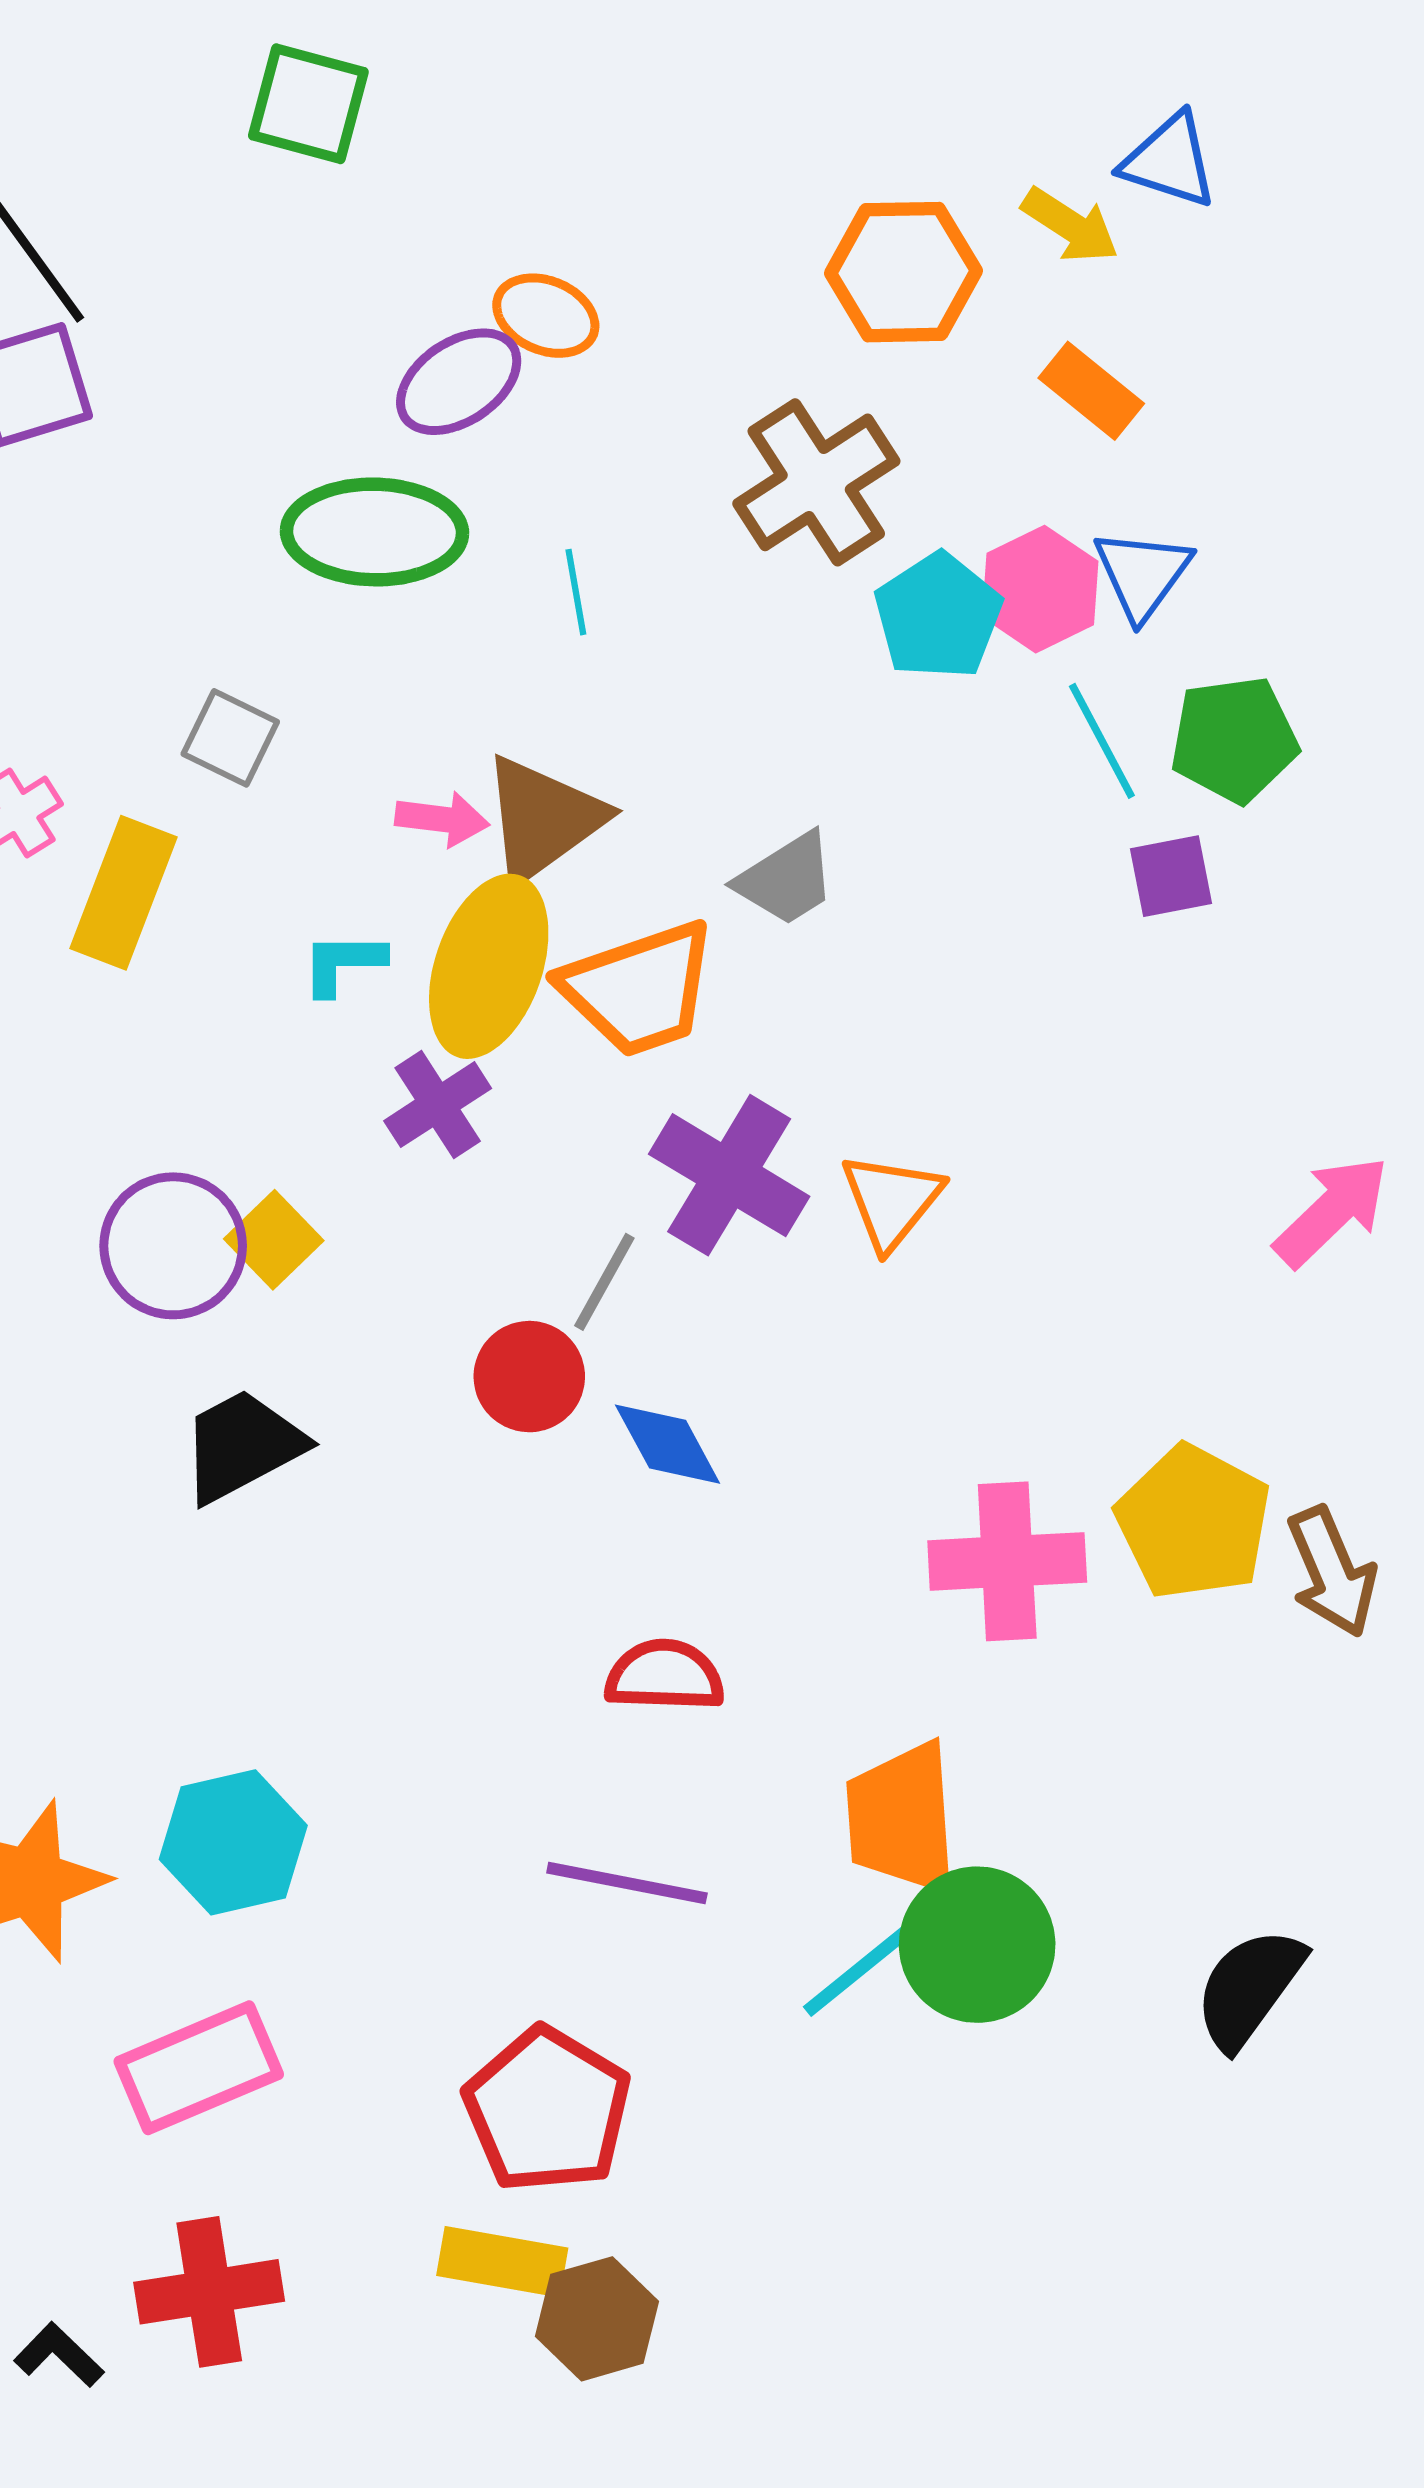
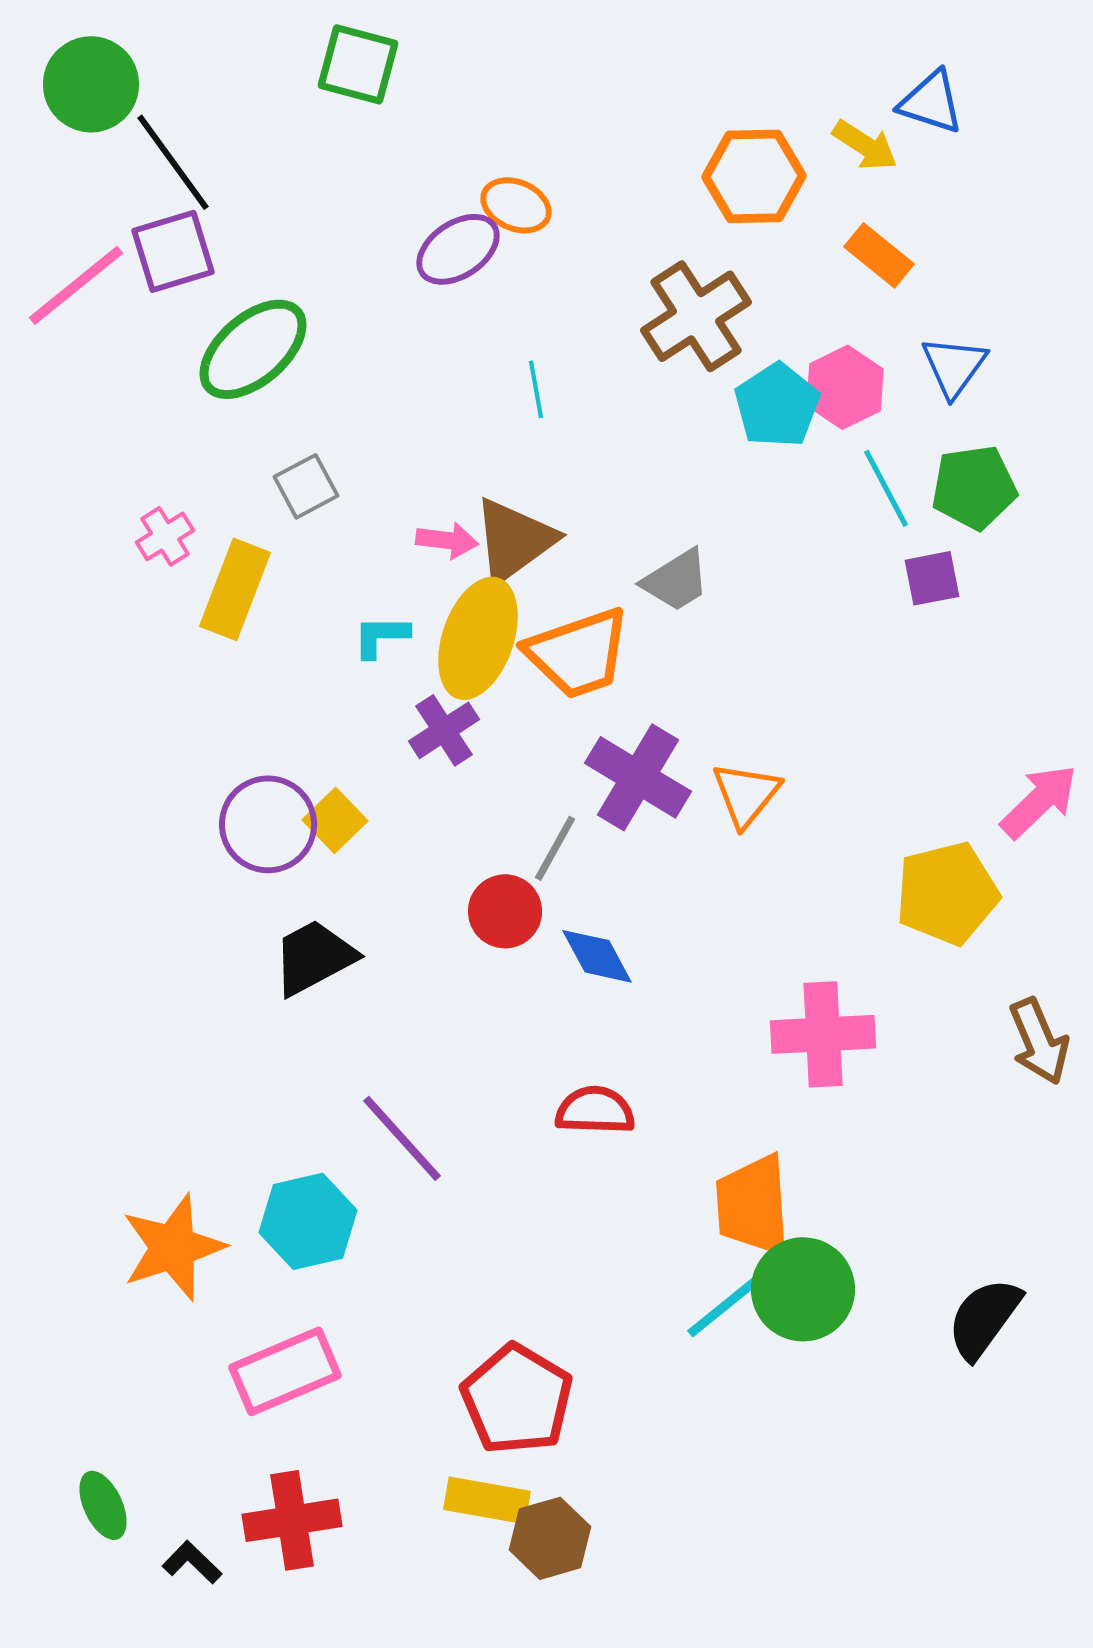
green ellipse: (375, 532) -> (253, 349), moved, turned -42
blue triangle: (1142, 574) -> (954, 366), moved
gray square: (230, 738) -> (306, 486), turned 36
yellow pentagon: (1194, 1522) -> (947, 893), moved, turned 30
purple line: (627, 1883) -> (402, 1138), moved, turned 37

